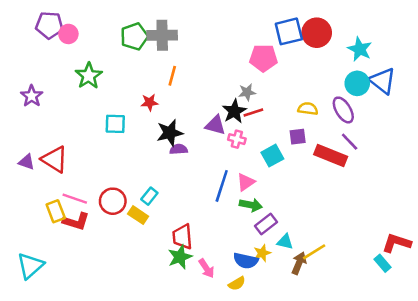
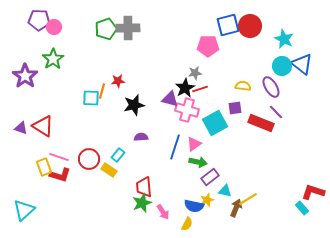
green star: (89, 76) -> (53, 59), moved
orange line: (172, 76) -> (102, 91), moved
purple star: (32, 96) -> (25, 76), size x1.4
pink cross: (237, 139) -> (187, 110), size x1.6
purple semicircle: (179, 149) -> (141, 137), moved
cyan square: (272, 156) -> (215, 123), size x1.4
yellow semicircle: (237, 284) -> (187, 224), turned -32

